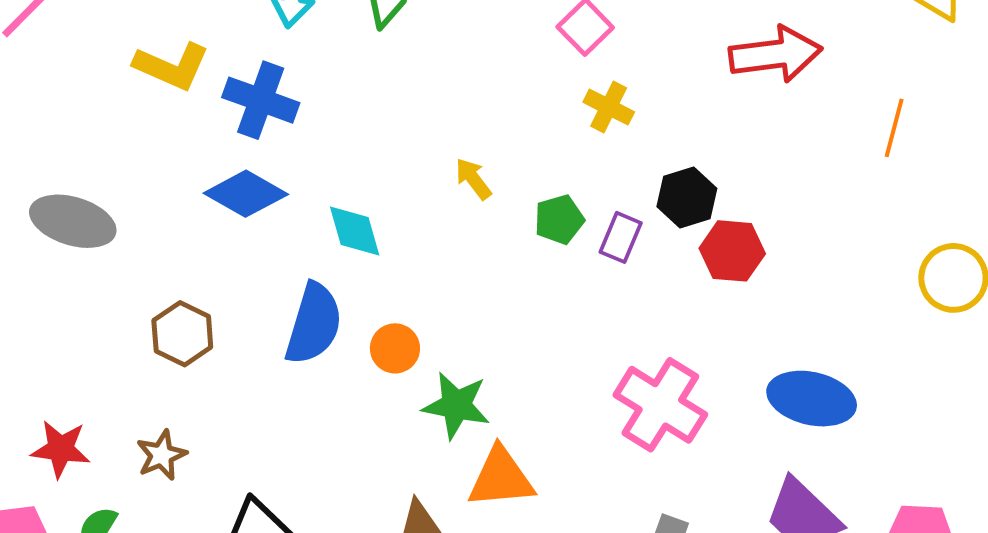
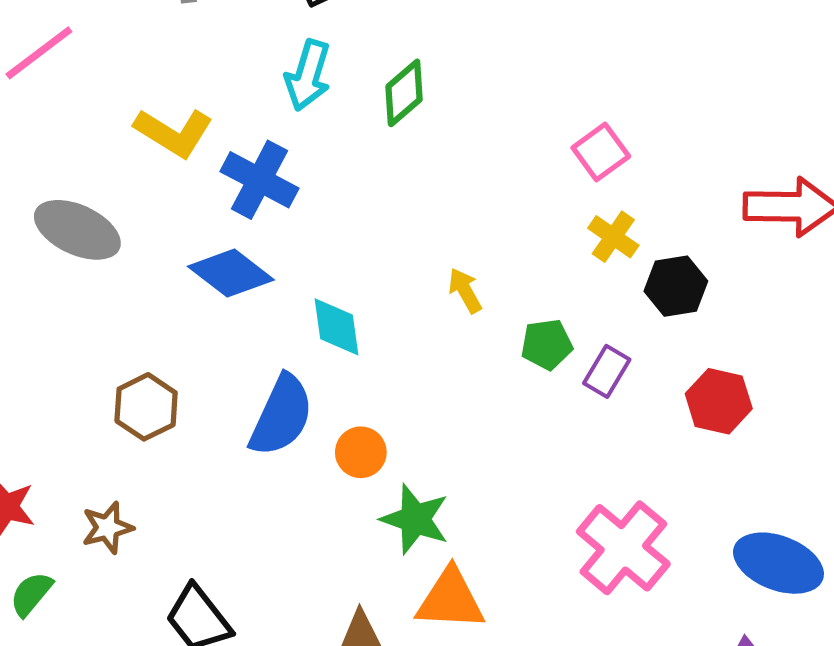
black hexagon: (687, 198) -> (676, 286), moved
gray ellipse: (73, 221) -> (77, 230), moved

